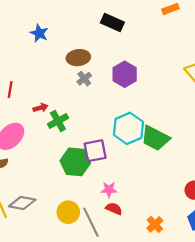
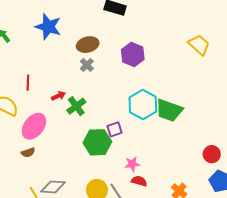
blue star: (39, 33) -> (48, 27), size x1.5
gray cross: (84, 79) -> (87, 65), moved
purple square: (95, 151) -> (114, 129), size x0.7

